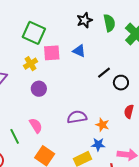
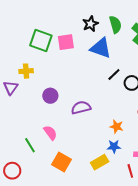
blue triangle: (79, 51) -> (101, 48), moved, size x1.6
pink square: (52, 53) -> (66, 42), moved
yellow cross: (30, 64) -> (26, 71), moved, turned 32
purple semicircle: (77, 117) -> (81, 108), moved

